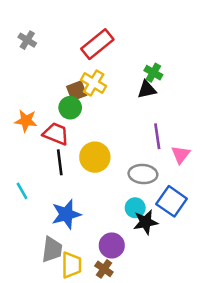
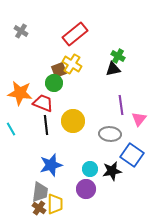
orange star: (26, 121) -> (20, 93), size x1.4
cyan line: (22, 191) -> (11, 129), moved
cyan circle: (135, 208) -> (90, 169), moved
brown cross: (104, 269) -> (39, 208), moved

